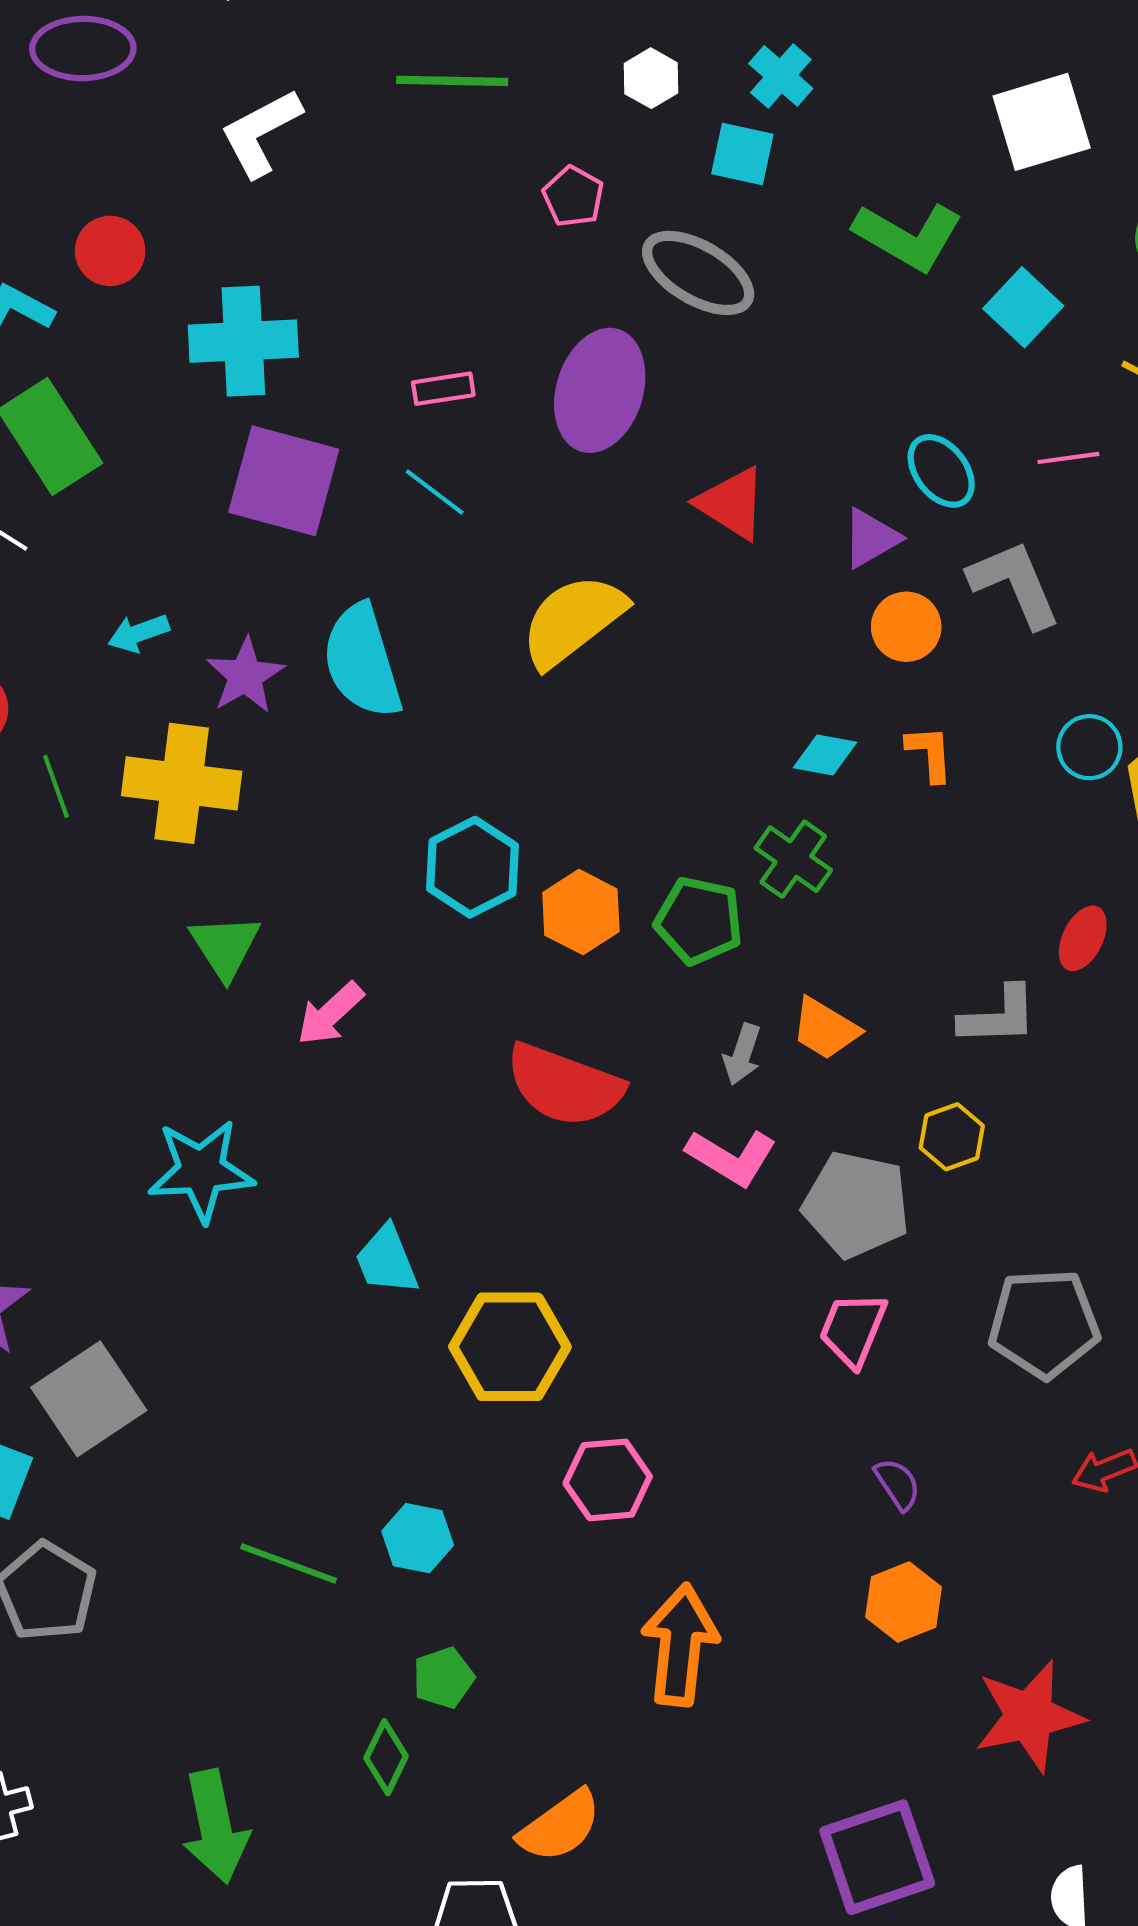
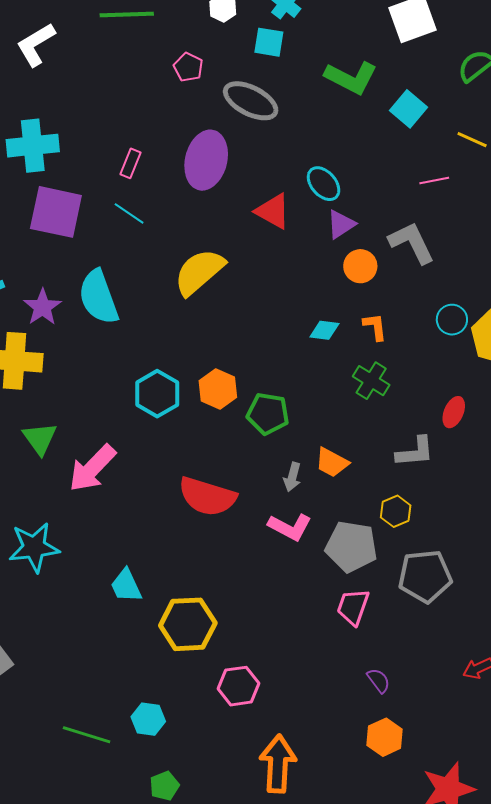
pink rectangle: (443, 389) -> (131, 163), turned -56
cyan ellipse: (941, 471) -> (324, 184), moved
green cross: (793, 859) -> (371, 381), moved
orange hexagon: (581, 912) -> (218, 389), moved
pink arrow: (330, 1014) -> (92, 468), size x1.5
gray pentagon: (1044, 1323) -> (425, 576), moved

